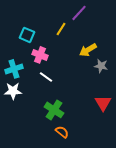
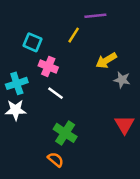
purple line: (79, 13) -> (95, 16), turned 42
orange semicircle: (62, 132) -> (55, 160), moved

